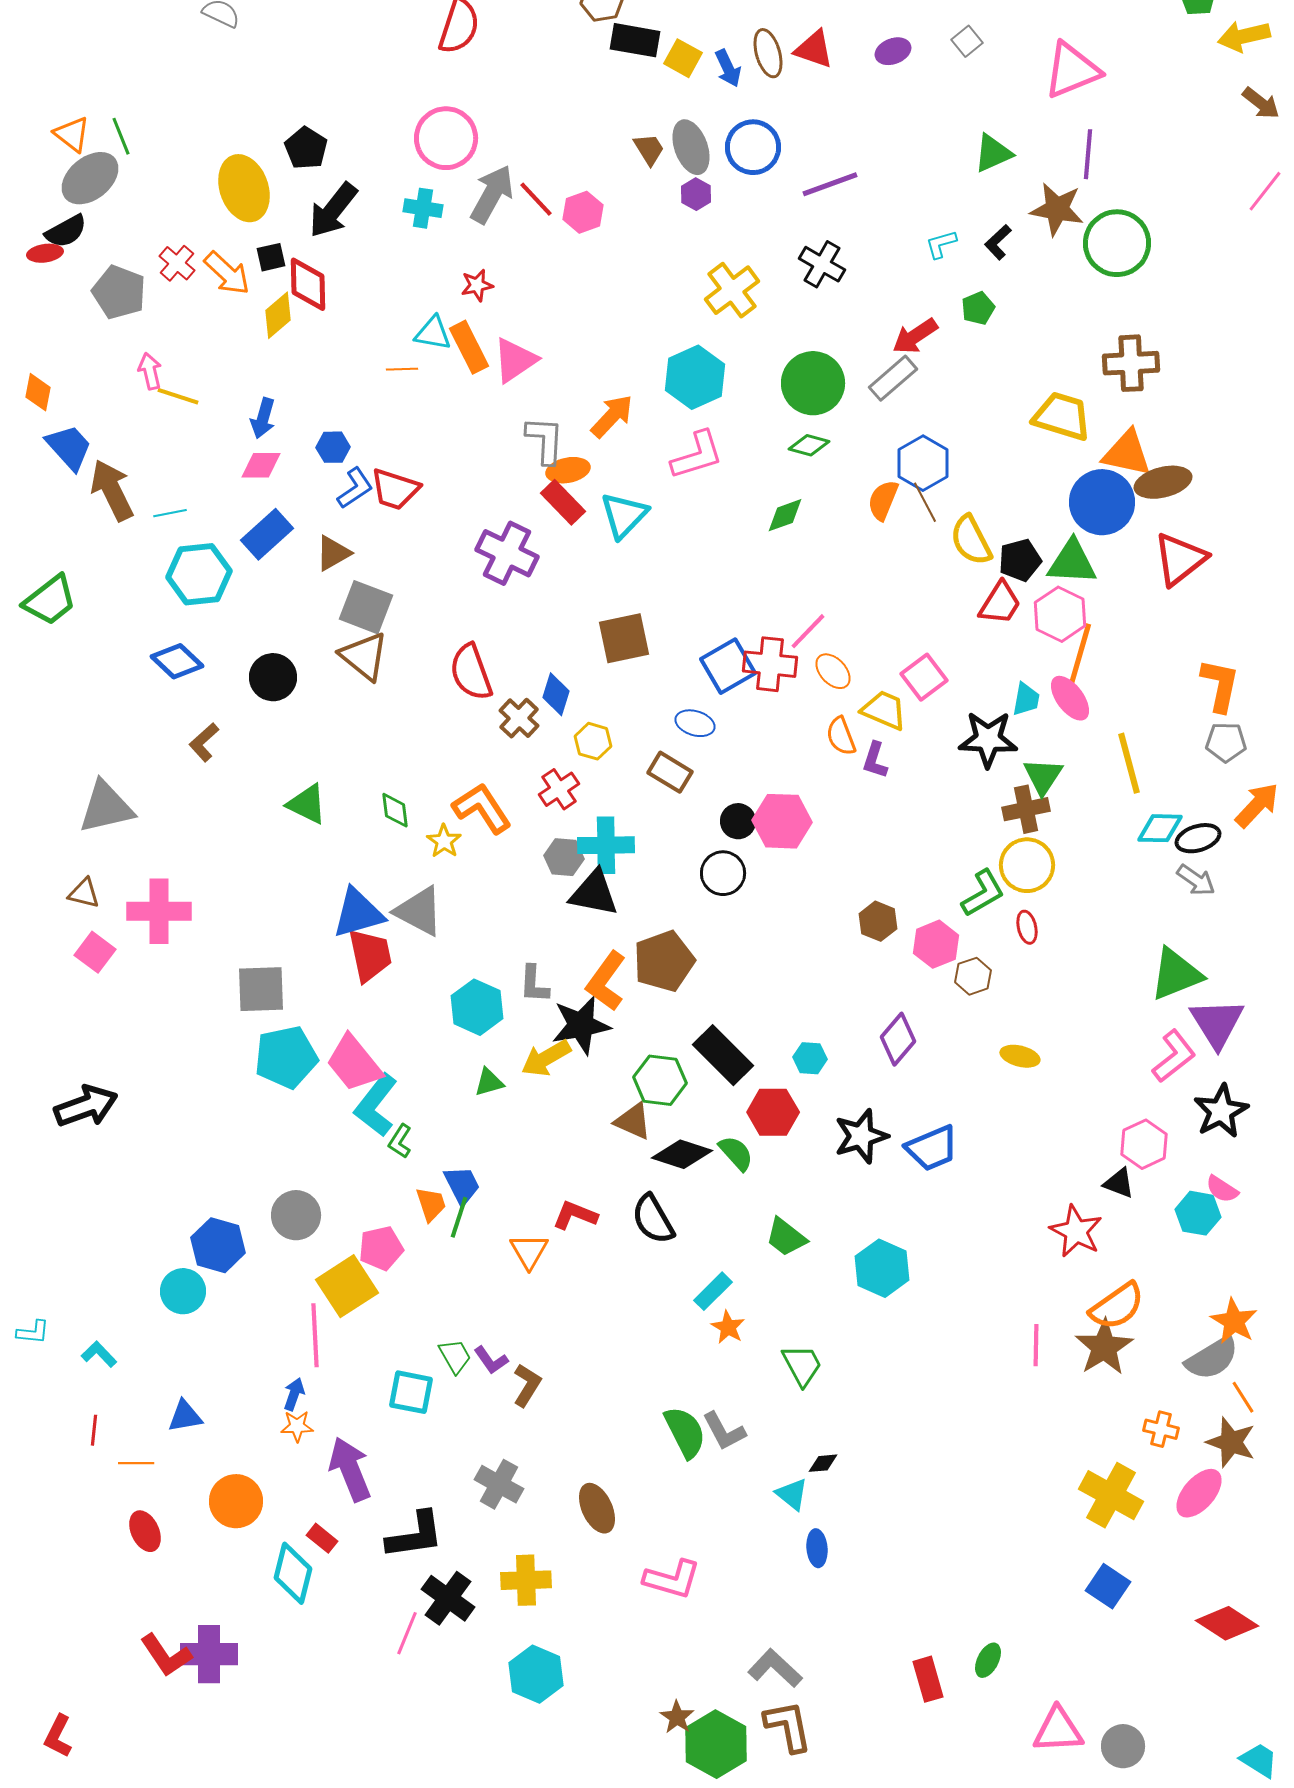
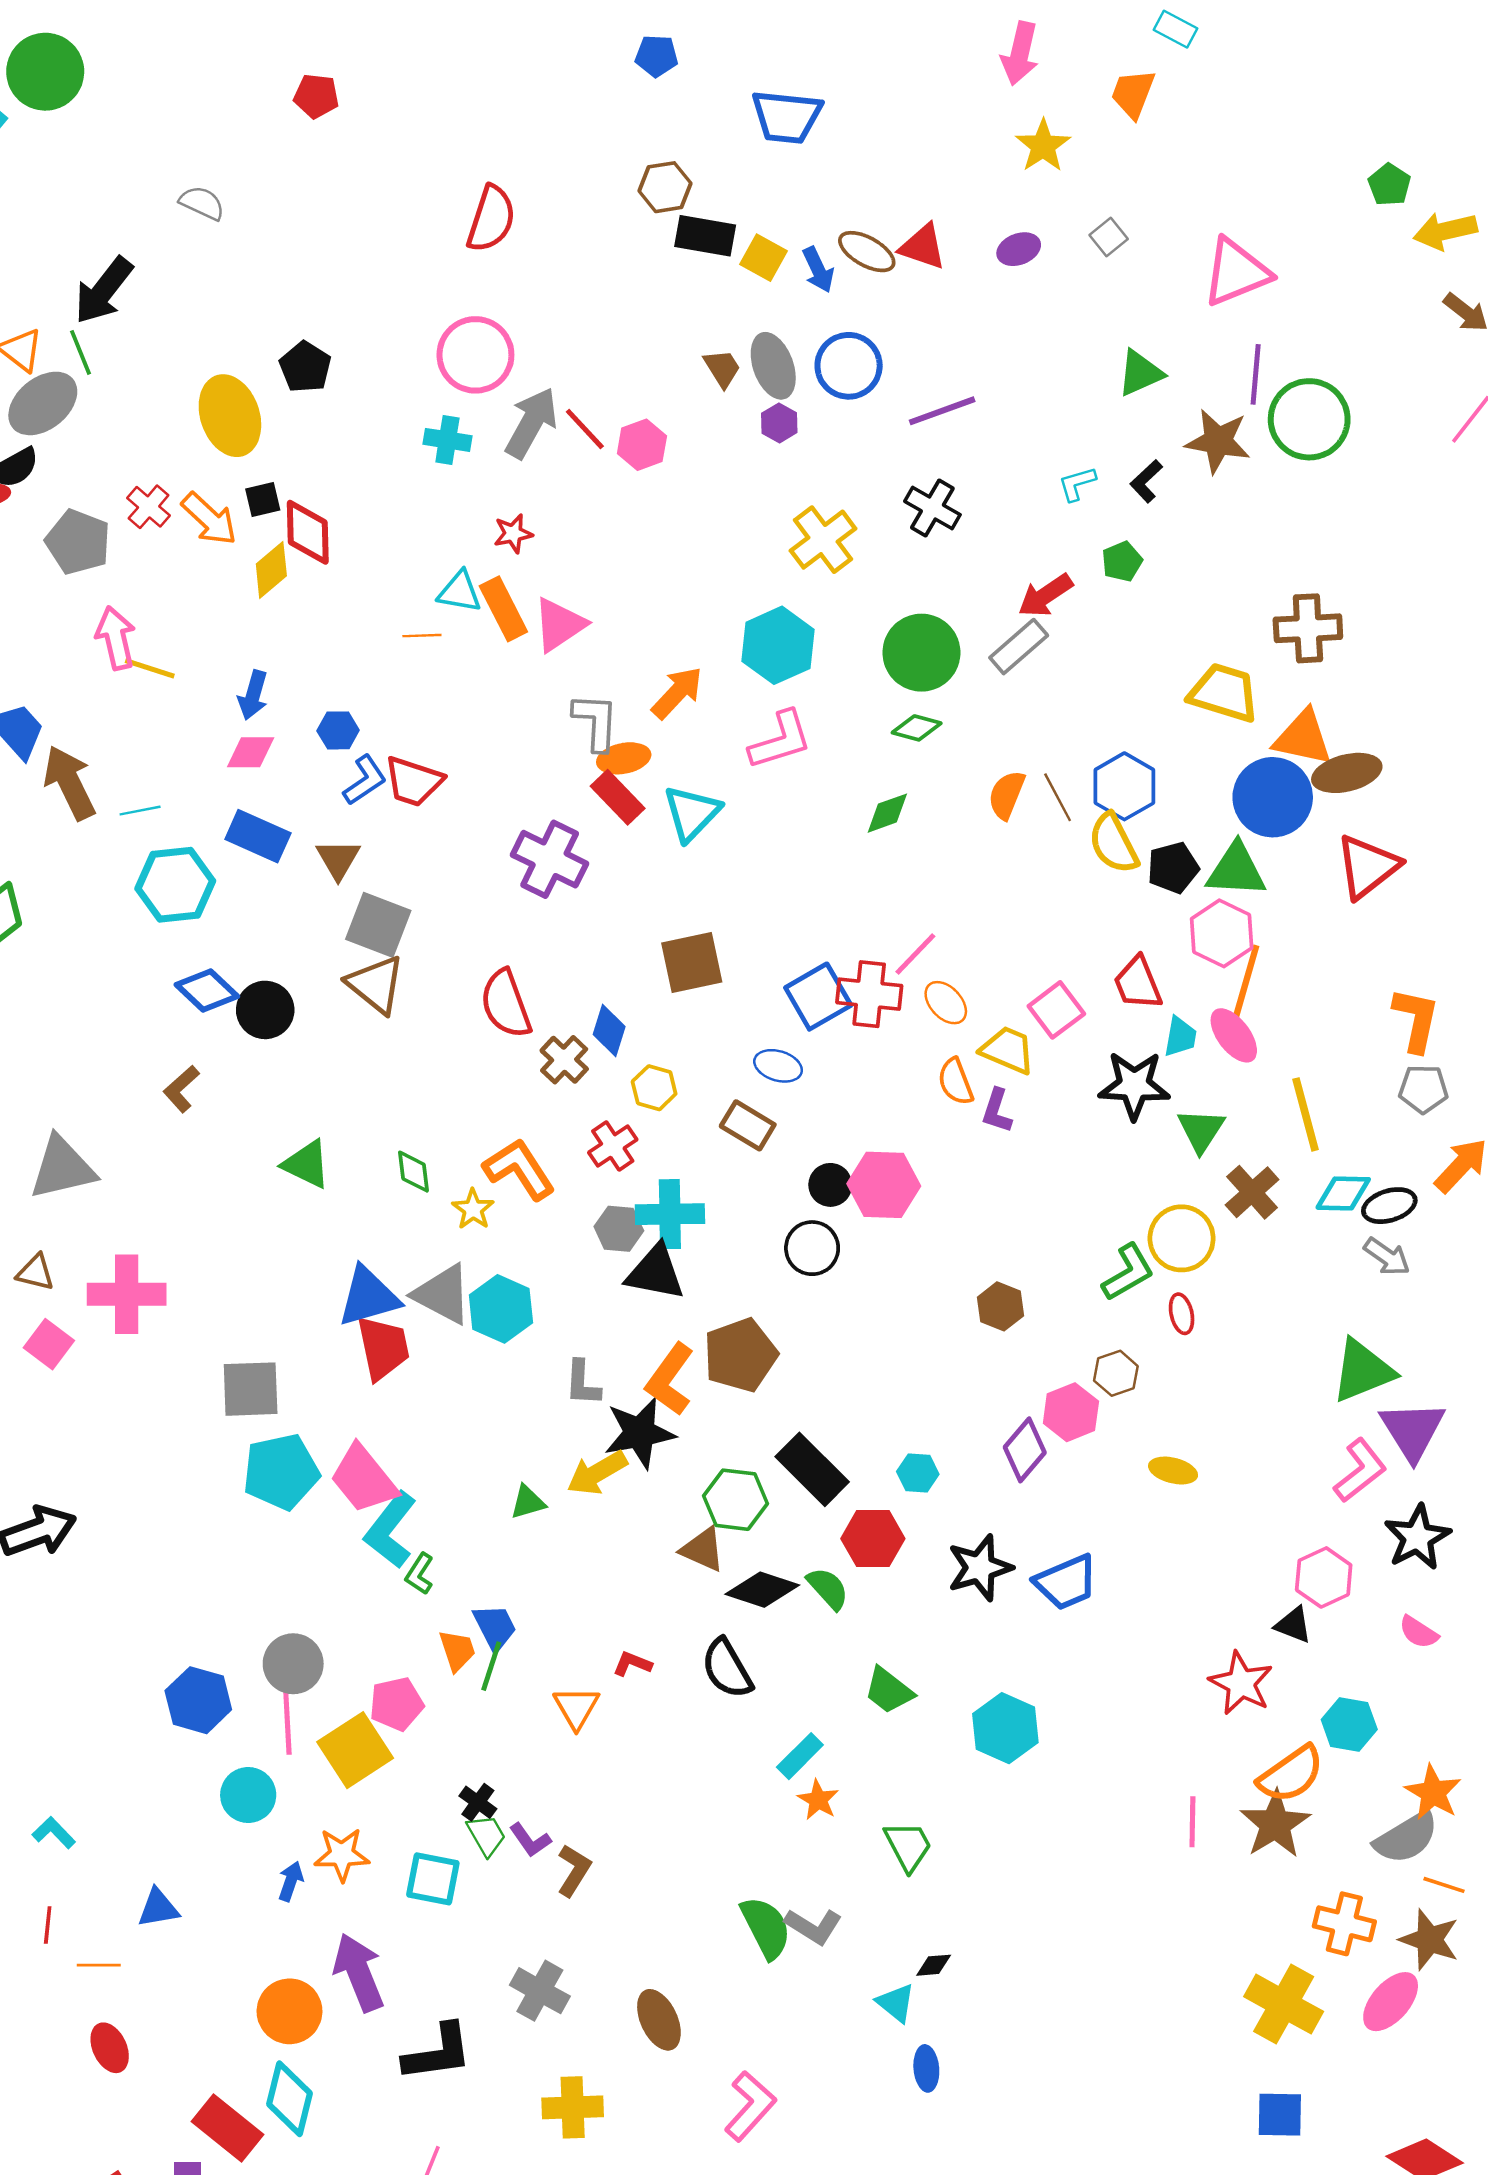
brown ellipse: (768, 53) -> (867, 252), turned -45
black arrow: (333, 210) -> (104, 290), moved
green circle: (1117, 243) -> (1309, 419), moved
pink arrow: (150, 371) -> (116, 638), size x1.4
blue hexagon: (923, 463) -> (1124, 786), moved
blue rectangle: (267, 534) -> (258, 836), turned 66
brown triangle: (333, 553) -> (338, 859), turned -30
red trapezoid: (1000, 603) -> (1138, 983), moved, turned 126
blue diamond: (177, 661) -> (207, 990), moved
brown cross: (1026, 809) -> (1252, 1192), moved, turned -30
pink hexagon: (936, 944) -> (1071, 1412), moved
cyan hexagon: (477, 1007) -> (501, 1309), moved
cyan hexagon: (1198, 1213) -> (1349, 1725), moved
red L-shape: (575, 1215) -> (632, 1664), size x0.7
cyan circle: (183, 1291) -> (248, 1795), moved
pink line: (315, 1335) -> (287, 1716), moved
orange line: (1243, 1397) -> (1444, 1885), turned -40
orange star: (297, 1426) -> (342, 1855), moved, size x1.4
orange cross: (1161, 1429) -> (1344, 1924), size x1.4
gray L-shape: (724, 1431) -> (813, 1926), turned -30
orange circle: (236, 1501) -> (290, 2011), moved
red rectangle: (322, 1538) -> (228, 2128), moved, size x1.8
pink L-shape: (672, 1579) -> (750, 2106), turned -64
blue square: (1108, 1586) -> (1280, 2115), turned -33
black cross: (448, 1598) -> (478, 1802), moved, size x0.6

